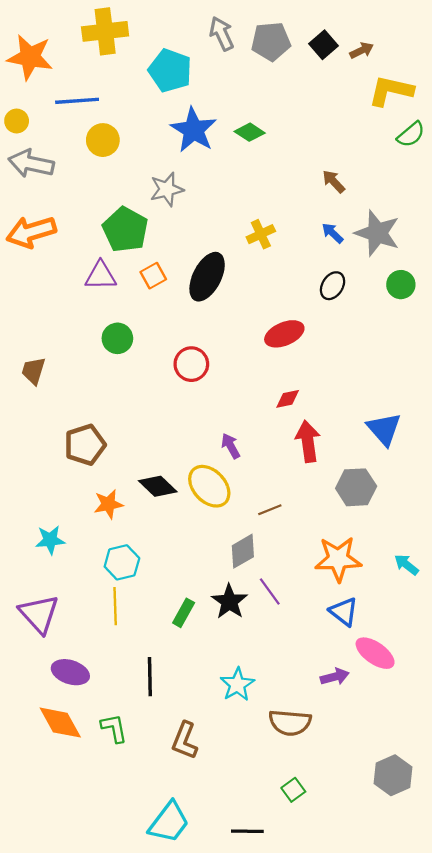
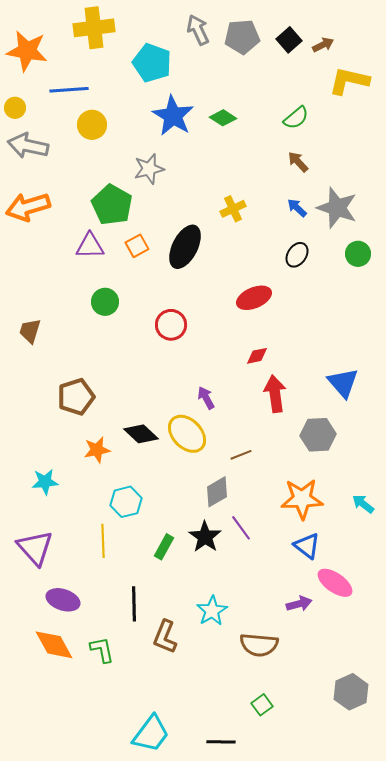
green semicircle: (411, 134) -> (296, 118), moved
cyan hexagon: (122, 562) -> (126, 502), moved
brown L-shape: (185, 741) -> (165, 637), moved

